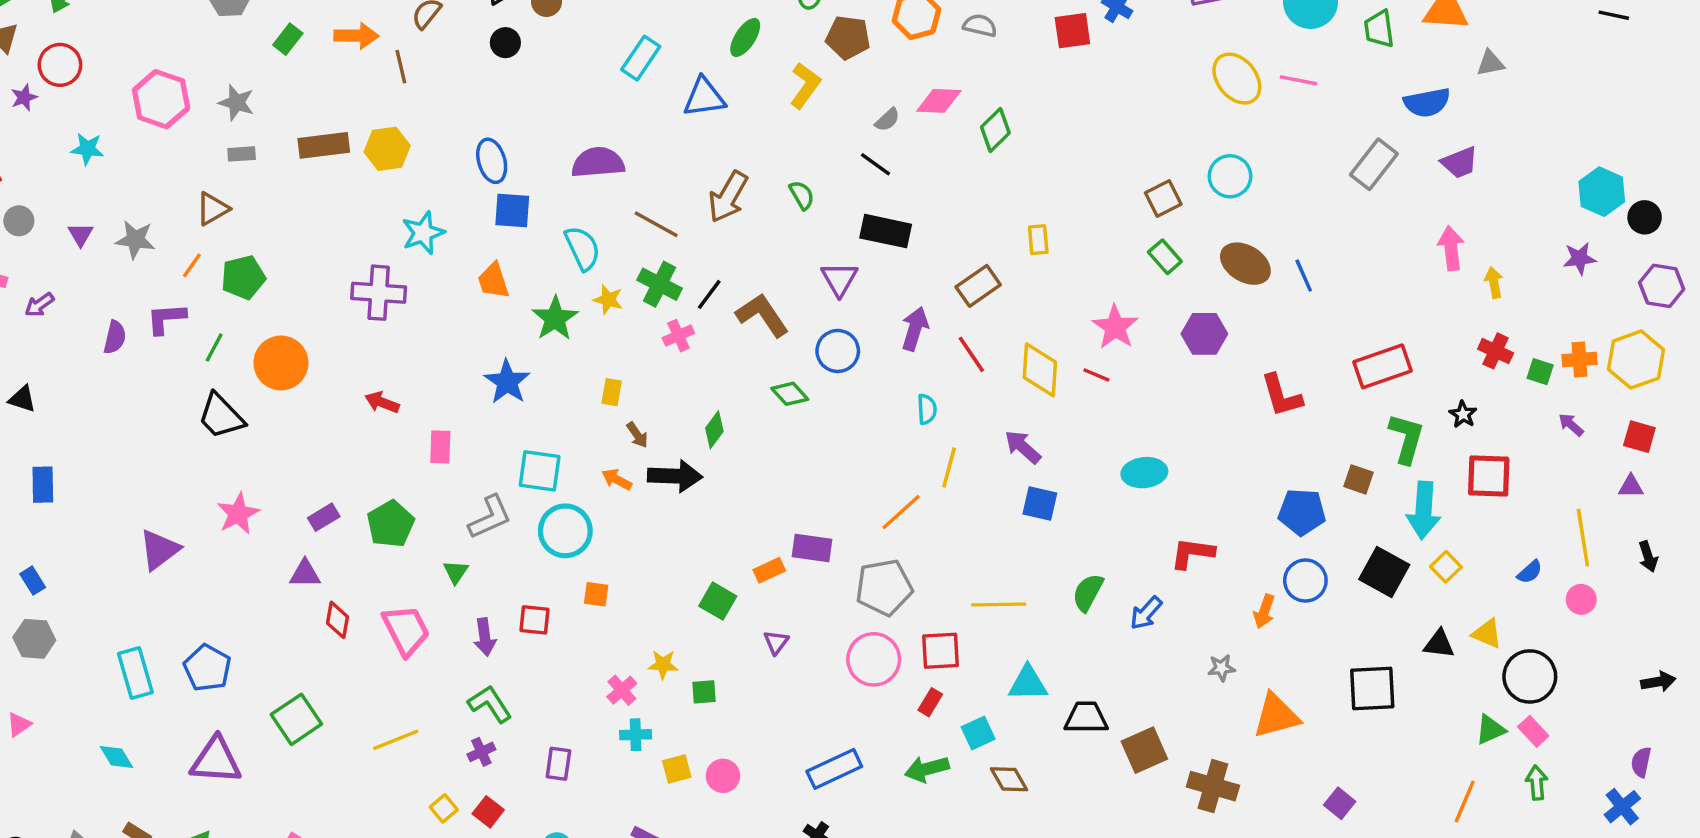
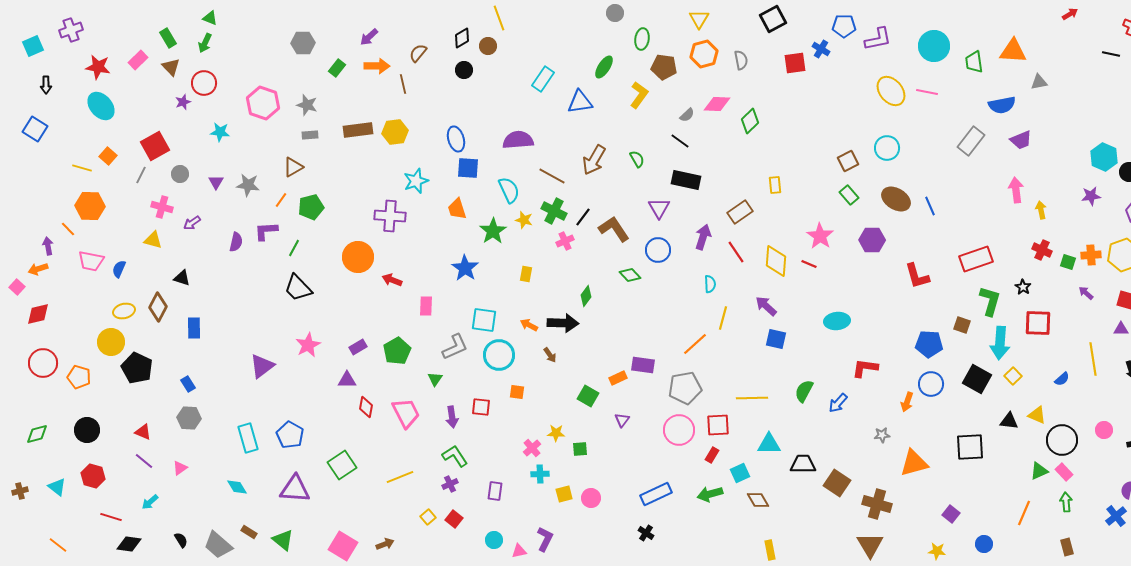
gray semicircle: (980, 25) -> (741, 60), turned 66
orange circle: (281, 363) -> (358, 257), moved
brown arrow: (637, 435) -> (550, 355), moved
pink circle: (1581, 599) -> (1104, 430), moved
brown square: (1144, 750) -> (837, 483), turned -32

